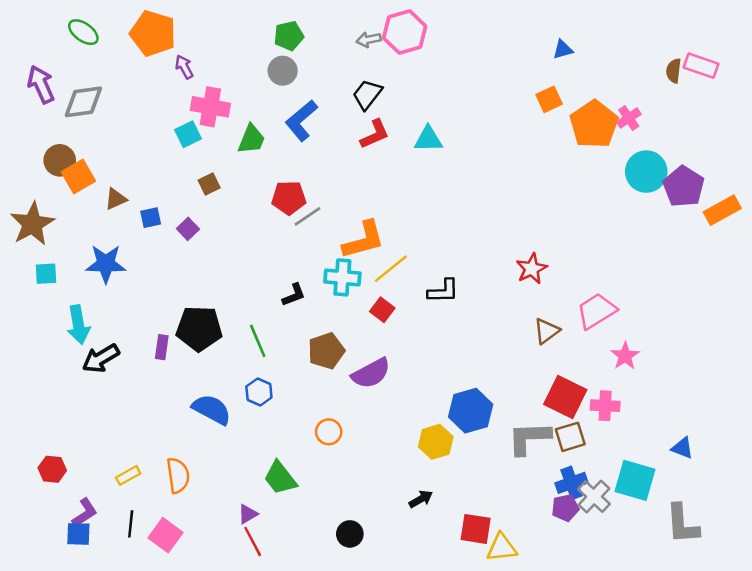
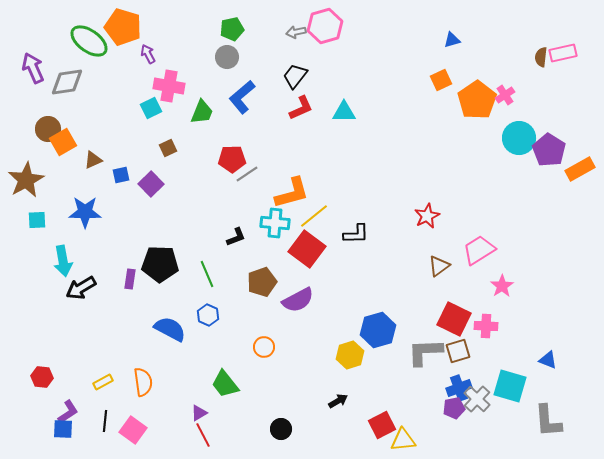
green ellipse: (83, 32) -> (89, 41), moved, size x1.5
pink rectangle: (701, 66) -> (563, 53), turned -32
purple square: (188, 229) -> (151, 184), size x1.4
red square: (382, 310) -> (307, 249), size x1.8
red square: (476, 529) -> (382, 425), turned -36

